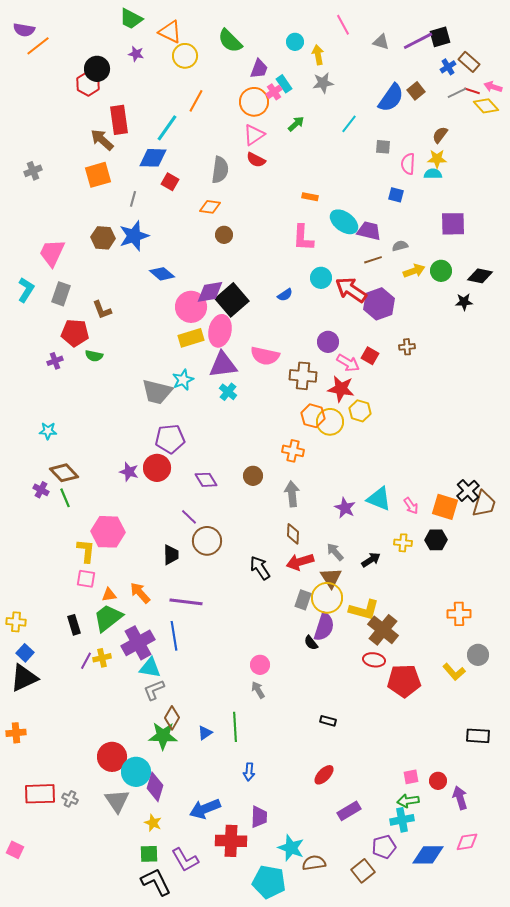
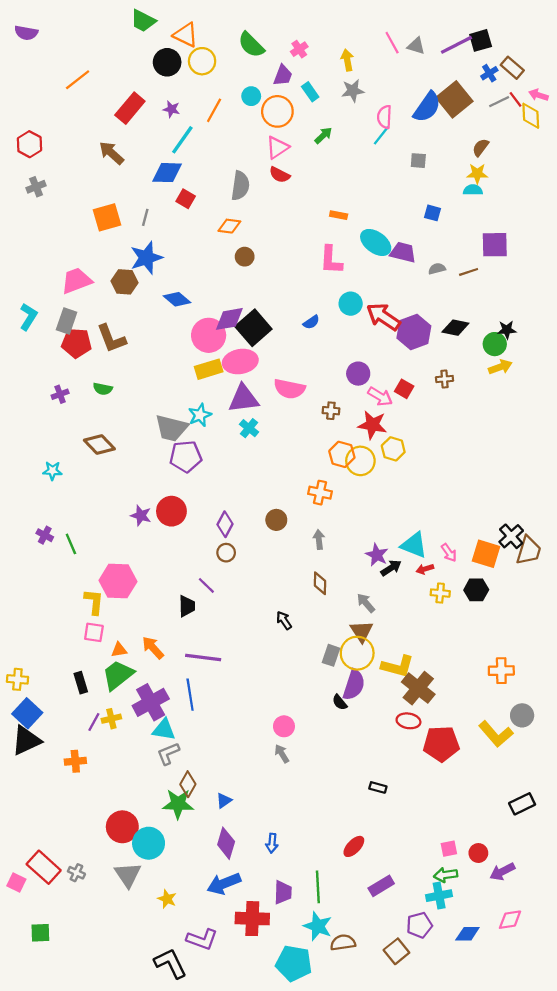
pink line: (343, 25) -> (392, 43), moved
cyan circle: (295, 42) -> (251, 96), moved
orange line: (38, 46) -> (78, 80), moved
purple star: (136, 54) -> (171, 109), moved
black circle: (97, 69) -> (167, 62), moved
red hexagon: (88, 84) -> (29, 144), moved
brown square: (416, 91) -> (454, 99), size x1.8
red line: (472, 91) -> (516, 99), turned 35
pink cross: (274, 92) -> (299, 49), moved
yellow diamond: (486, 106) -> (531, 116), turned 40
red rectangle: (119, 120) -> (130, 108), moved, turned 48
pink semicircle: (408, 164) -> (384, 117), moved
orange square: (98, 175) -> (107, 217), moved
brown hexagon: (103, 238) -> (124, 282), moved
pink trapezoid: (52, 253) -> (76, 281), moved, turned 44
brown line: (373, 260) -> (469, 272), moved
yellow arrow: (414, 271) -> (500, 367), moved
green circle: (441, 271) -> (495, 344), moved
black diamond: (480, 276) -> (455, 328), moved
brown L-shape: (102, 310) -> (111, 339), size x1.4
pink ellipse: (220, 331) -> (240, 362), turned 68
red pentagon: (75, 333) -> (76, 343), moved
brown cross: (303, 376) -> (331, 411), size x0.6
purple pentagon: (170, 439) -> (186, 457), moved
brown diamond: (64, 473) -> (99, 445), moved
purple diamond: (206, 480) -> (225, 524), turned 60
gray arrow: (292, 494) -> (319, 540), size x0.7
purple line: (189, 517) -> (206, 585), moved
brown circle: (207, 541) -> (226, 553), moved, size x0.6
black arrow: (371, 560) -> (391, 568), moved
red arrow: (300, 562) -> (425, 569), moved, size x0.6
black arrow: (260, 568) -> (284, 620), size x0.7
blue square: (25, 653) -> (27, 713), size x1.5
yellow L-shape: (454, 672) -> (496, 734), size x1.4
black rectangle: (328, 721) -> (378, 787), moved
green line: (235, 727) -> (318, 887), moved
orange cross: (16, 733) -> (75, 761), moved
black rectangle: (478, 736) -> (522, 804), turned -30
purple diamond: (155, 787) -> (226, 843), moved
red rectangle: (40, 794) -> (44, 867), turned 44
purple arrow: (460, 798) -> (502, 872), turned -100
pink square: (15, 850) -> (16, 882), moved
green square: (149, 854) -> (40, 933), moved
blue diamond: (428, 855) -> (467, 934), size x0.7
purple L-shape: (185, 860) -> (202, 939), turned -40

